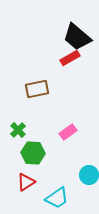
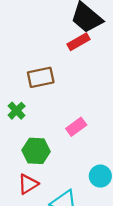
green cross: (18, 130) -> (17, 111), moved

